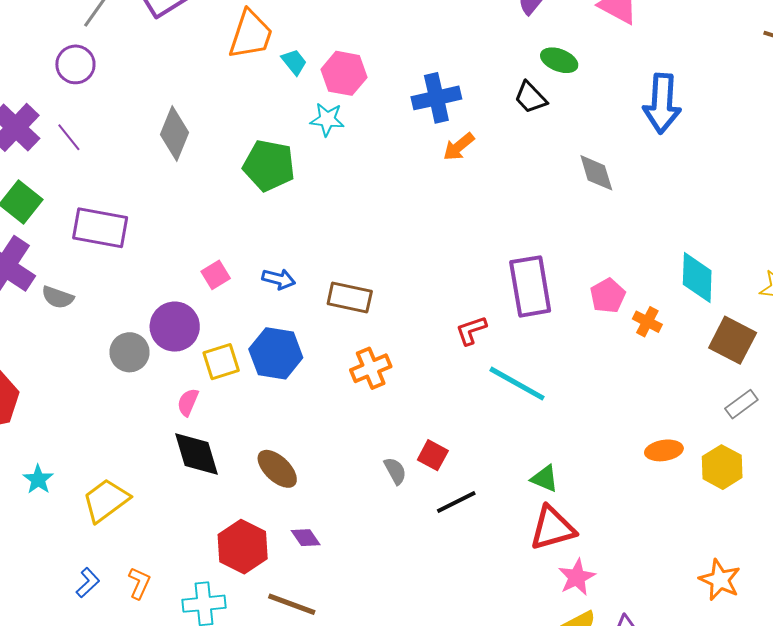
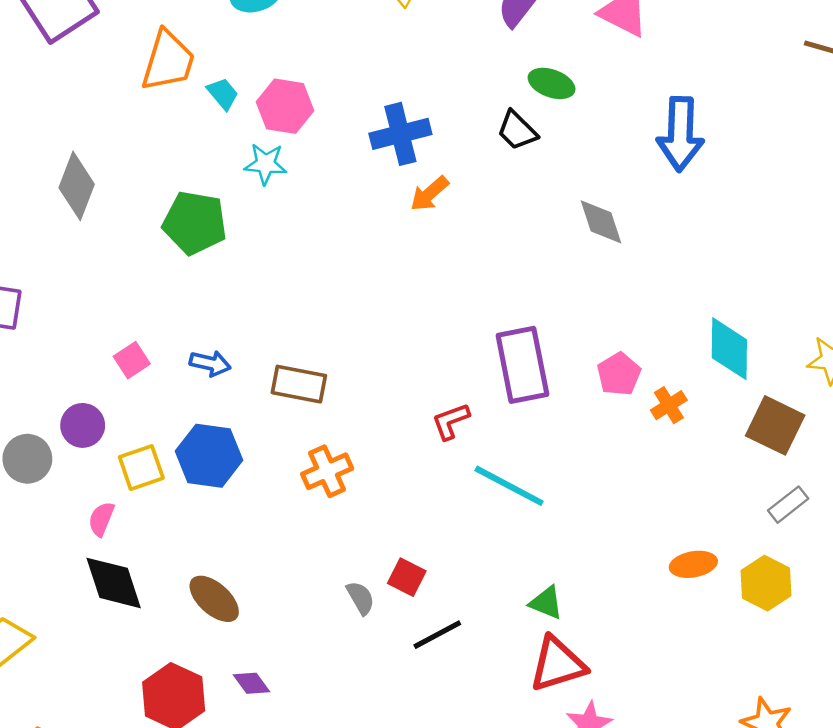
orange cross: (647, 322) -> (669, 405), turned 32
purple circle: (175, 327) -> (83, 425), size x0.7

